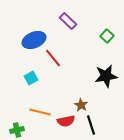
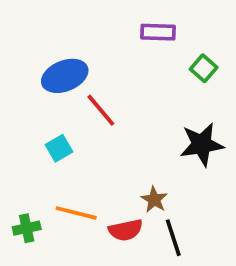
purple rectangle: (68, 21) -> (158, 32), moved, turned -42
green cross: (17, 130) -> (27, 228), moved

